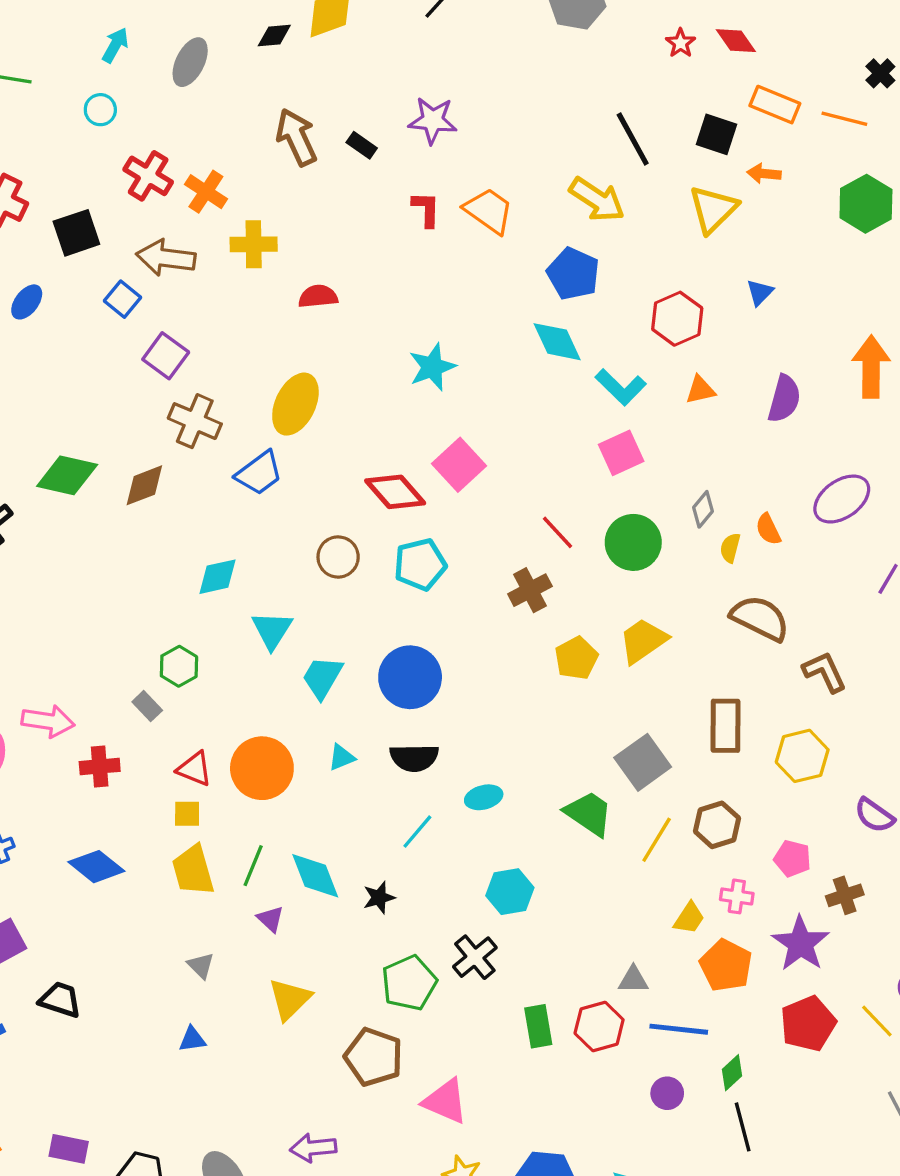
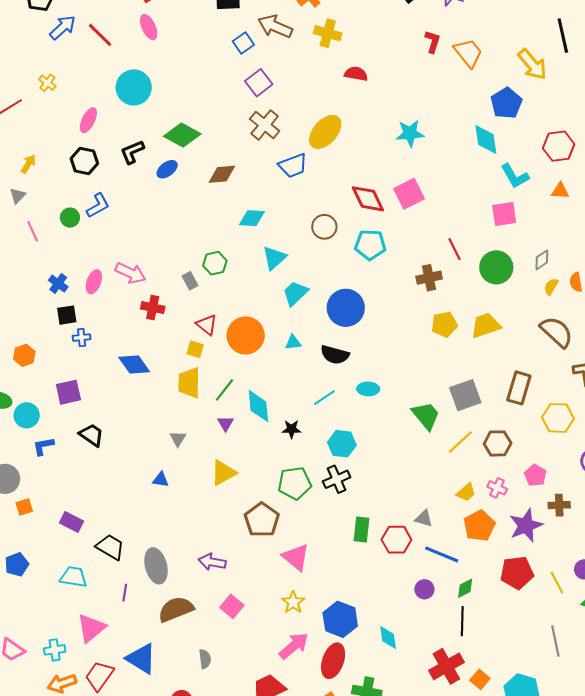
blue ellipse: (27, 302) -> (167, 169), moved
brown diamond: (144, 485) -> (222, 174), moved
cyan hexagon: (510, 892) -> (342, 444), moved

